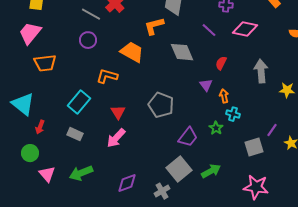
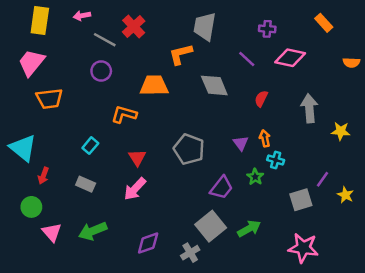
orange trapezoid: (132, 52) -> (154, 85), turned -30
purple triangle: (206, 85) -> (241, 143), moved
cyan rectangle: (79, 102) -> (90, 146), size x0.6

